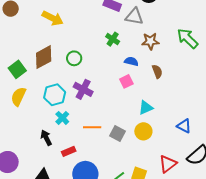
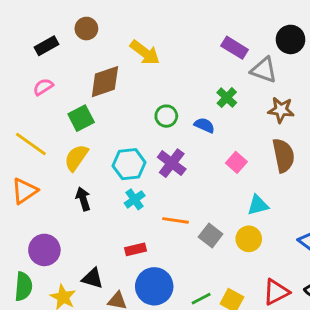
brown diamond: (44, 57) -> (105, 82), moved
blue semicircle: (131, 61) -> (204, 125), moved
brown semicircle: (157, 71) -> (283, 155), size x1.6
pink square: (126, 81) -> (236, 162), turned -32
black arrow: (46, 138) -> (83, 199), moved

